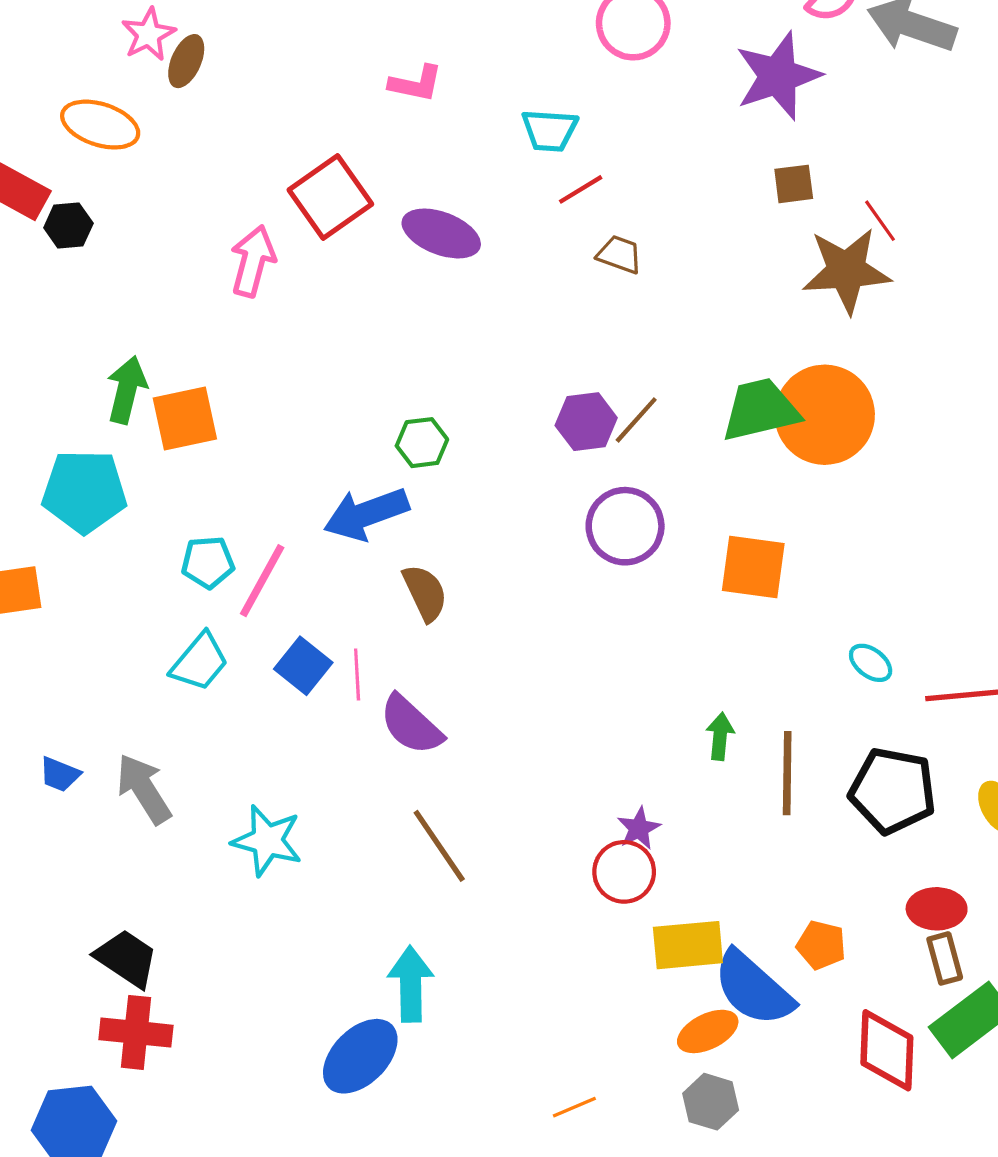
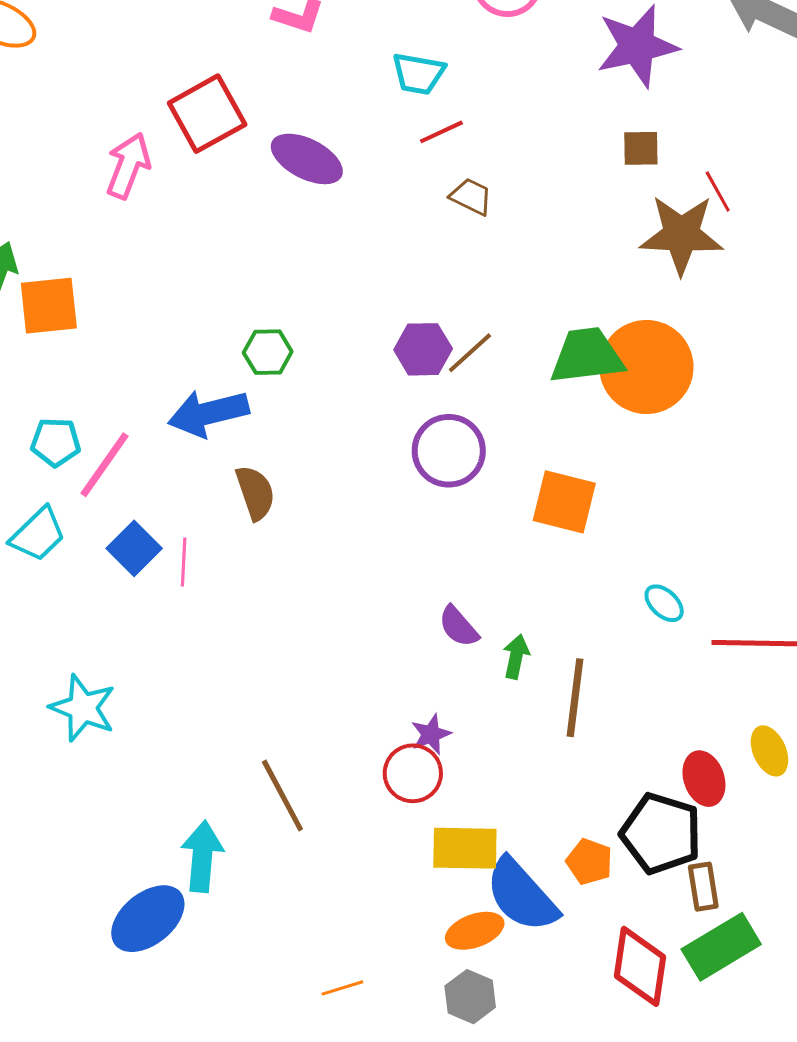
purple semicircle: (411, 725) -> (459, 627), moved, size x0.7
black pentagon: (893, 791) -> (661, 833), moved
brown line: (439, 846) -> (282, 796), moved
red ellipse: (937, 909) -> (704, 779), moved, turned 64

